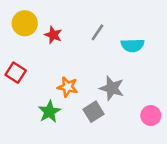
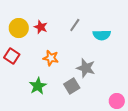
yellow circle: (25, 23) -> (19, 28), moved
orange star: (68, 87) -> (51, 58), moved
pink circle: (151, 116) -> (117, 101), moved

